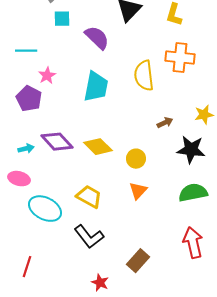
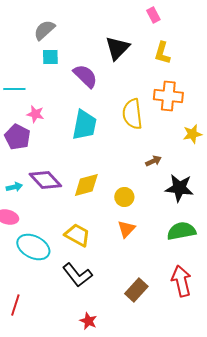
pink star: (47, 76) -> (35, 114), turned -30
yellow star: (204, 115) -> (192, 134), moved
yellow diamond: (98, 147) -> (86, 185), turned -60
brown rectangle: (138, 261) -> (136, 290), moved

